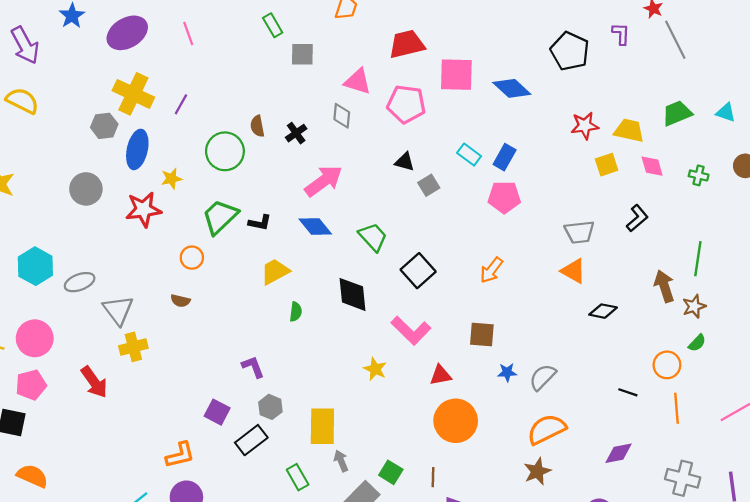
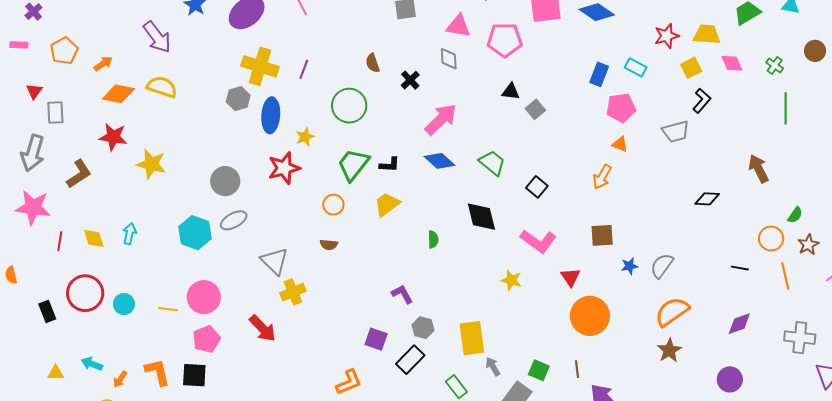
brown semicircle: (257, 126) -> (373, 63), moved
cyan rectangle: (469, 155) -> (636, 67), moved
green cross: (699, 175) -> (775, 65), turned 30
gray circle: (86, 189) -> (225, 181), moved
pink pentagon: (504, 197) -> (621, 108), moved
black L-shape: (637, 218) -> (702, 101), moved
green line: (698, 259) -> (786, 108), moved
black square: (418, 271) -> (537, 187), size x0.7
orange triangle: (573, 271) -> (620, 144), moved, size x0.7
yellow trapezoid: (275, 272) -> (387, 204), moved
gray ellipse: (80, 282) -> (234, 220), moved
brown star: (694, 306) -> (808, 245), moved
red triangle: (440, 375) -> (570, 277), turned -45

